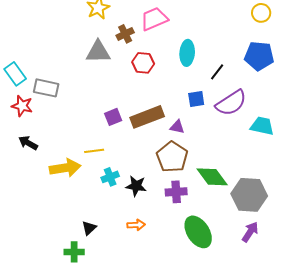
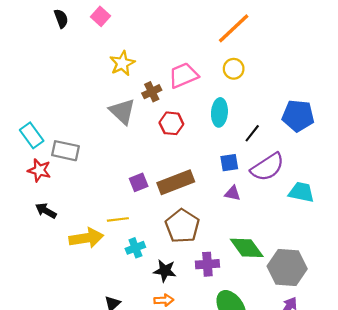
yellow circle: (261, 13) -> (234, 69), moved
gray triangle: (98, 52) -> (122, 111), turned 44
purple triangle: (177, 127) -> (233, 193), moved
brown pentagon: (172, 157) -> (182, 226), moved
black star: (136, 186) -> (165, 271), moved

